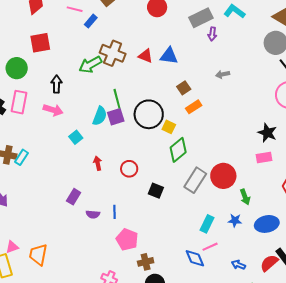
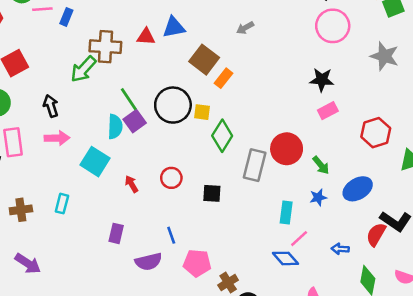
brown square: (184, 88) -> (204, 60), size x1.6
cyan square: (76, 137) -> (95, 162), size x1.6
cyan rectangle: (22, 157) -> (62, 204), moved
purple semicircle: (93, 214) -> (148, 262), moved, size x1.5

